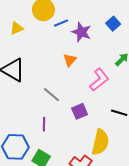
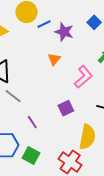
gray line: (51, 94) -> (13, 96), moved
purple line: (44, 124) -> (32, 122), turned -32

